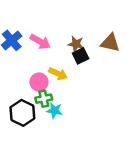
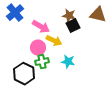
pink arrow: (40, 42) -> (41, 27), moved
cyan star: (54, 111) -> (68, 62), moved

